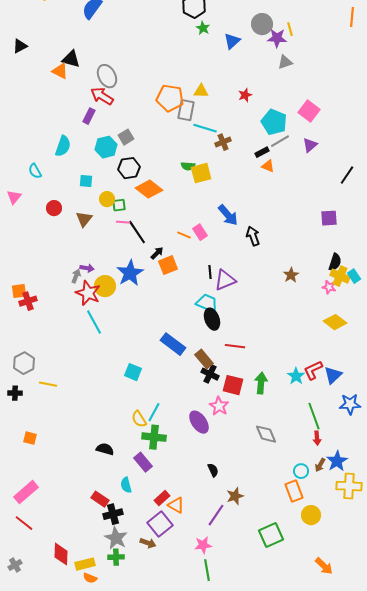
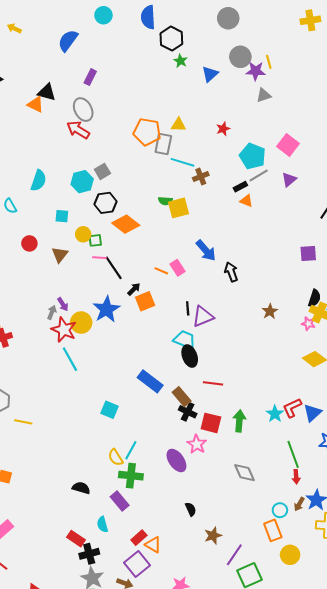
purple rectangle: (89, 116) -> (90, 77), moved
purple arrow: (87, 268) -> (63, 304), turned 48
purple line: (216, 515) -> (234, 555), moved

